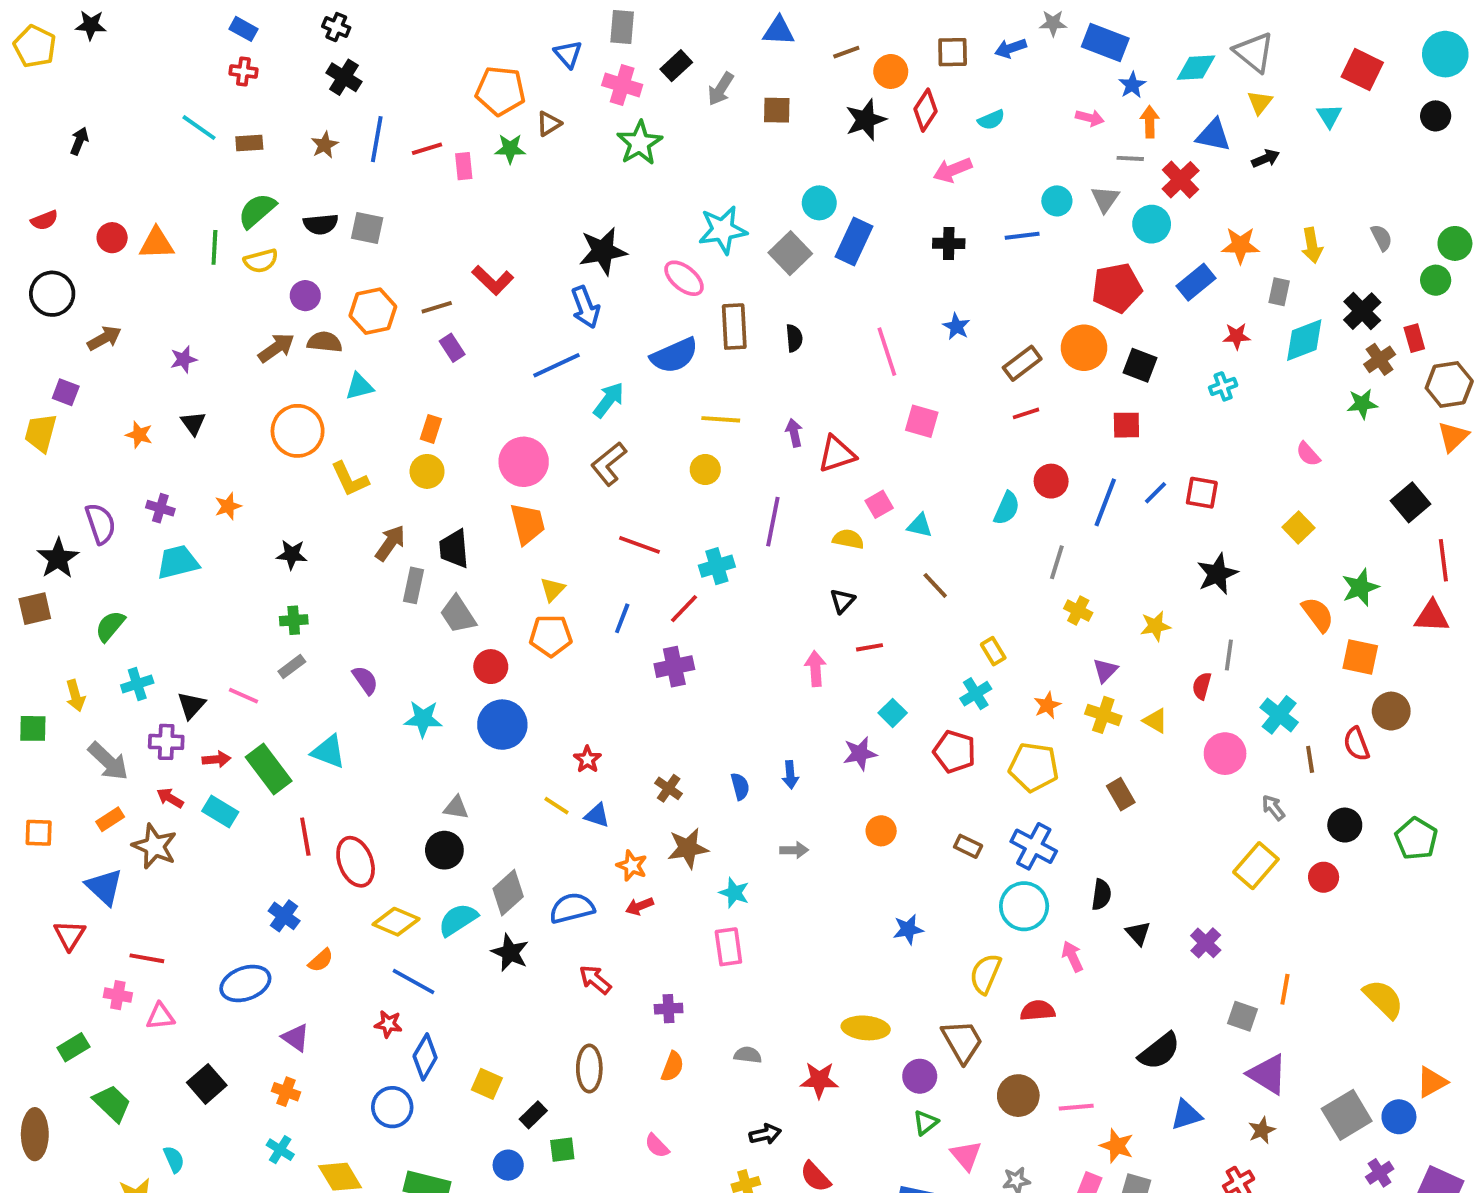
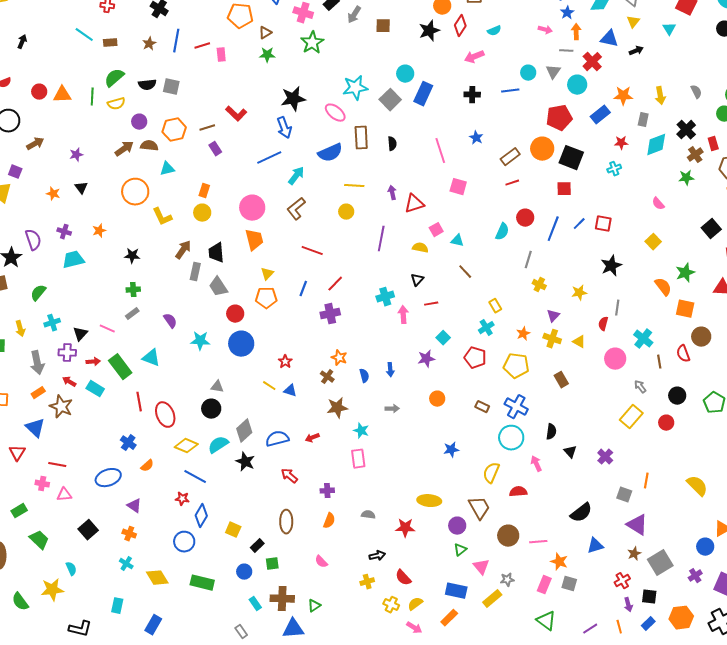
green star: (510, 149) -> (267, 55), moved
black square: (1140, 365) -> (571, 158), size x1.4
cyan cross: (717, 566) -> (385, 297), moved
gray arrow: (108, 761) -> (37, 363), turned 35
orange star: (632, 866) -> (339, 358), moved
gray square: (1347, 1115) -> (660, 563), moved

